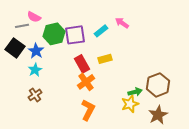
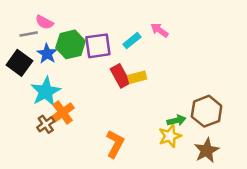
blue star: (36, 51) -> (47, 54), moved
red rectangle: (82, 64) -> (120, 76), moved
cyan star: (35, 70) -> (46, 92), size x1.6
orange cross: (86, 82) -> (63, 113), moved

